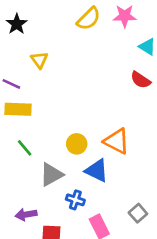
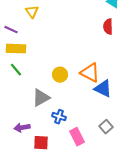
red semicircle: (141, 80) -> (108, 27), turned 56
green line: (25, 148) -> (16, 70), moved
blue triangle: (97, 171) -> (103, 89), moved

